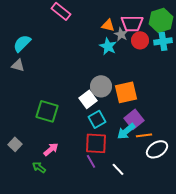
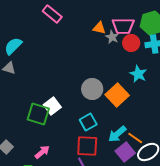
cyan star: (108, 46) -> (138, 74), moved
orange square: (126, 92) -> (117, 95), turned -30
white square: (88, 99) -> (52, 106), moved
purple square: (134, 119) -> (125, 152), moved
orange line: (144, 135) -> (135, 138), turned 42

